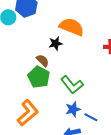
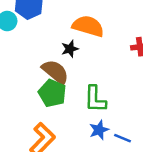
brown semicircle: (43, 61) -> (55, 72), size x1.6
green L-shape: (72, 85) -> (95, 99), turned 45

